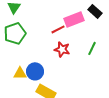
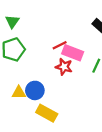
pink rectangle: (74, 19) -> (73, 53), moved, turned 42

